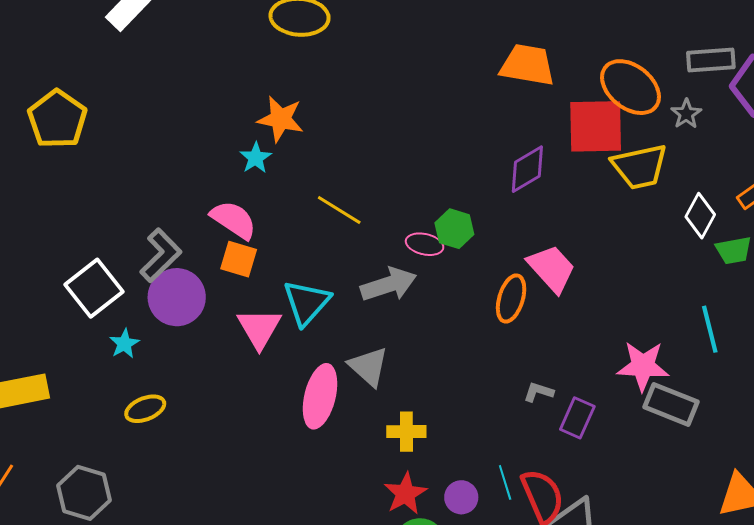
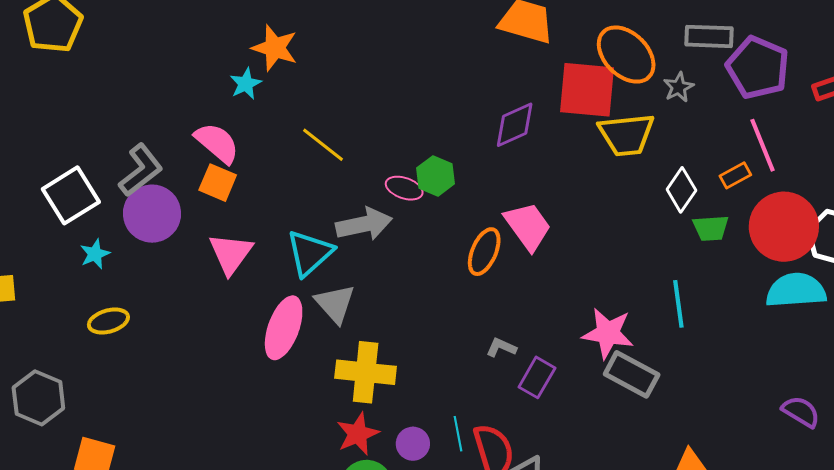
cyan triangle: (307, 303) -> (310, 253), moved
yellow cross: (406, 432) -> (366, 372), size x1.5

